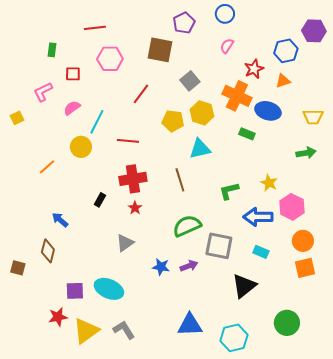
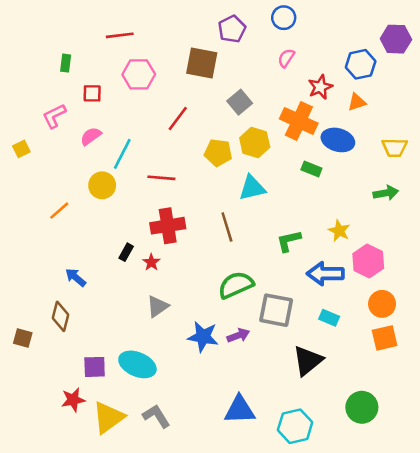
red star: (135, 208) -> (151, 262), moved
blue star: (161, 267) -> (203, 337), size x1.4

